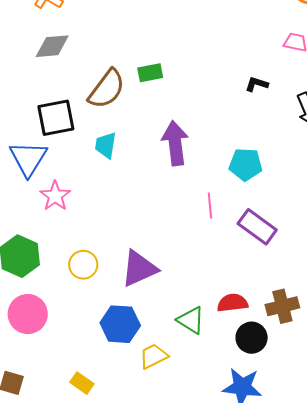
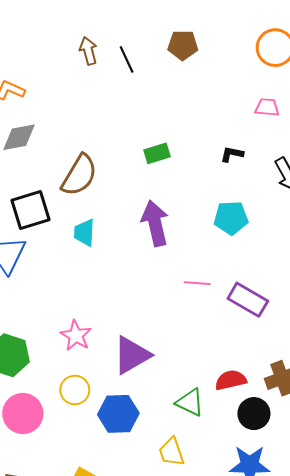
green rectangle: (150, 73) -> (157, 153), moved
cyan pentagon: (246, 164) -> (231, 218), moved
pink star: (55, 196) -> (76, 336), moved
pink line: (210, 205) -> (197, 283), turned -75
yellow circle: (83, 265) -> (75, 390), moved
yellow trapezoid: (154, 356) -> (171, 452), moved, turned -76

